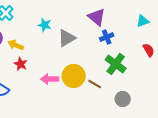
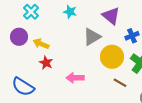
purple triangle: (97, 17) -> (111, 16), moved
cyan star: (45, 25) -> (70, 12), moved
yellow circle: (74, 76) -> (112, 57), moved

